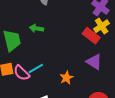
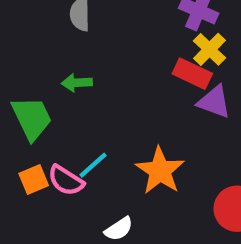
purple triangle: (94, 62) -> (214, 102), moved
orange star: (66, 78) -> (160, 171), size x1.6

